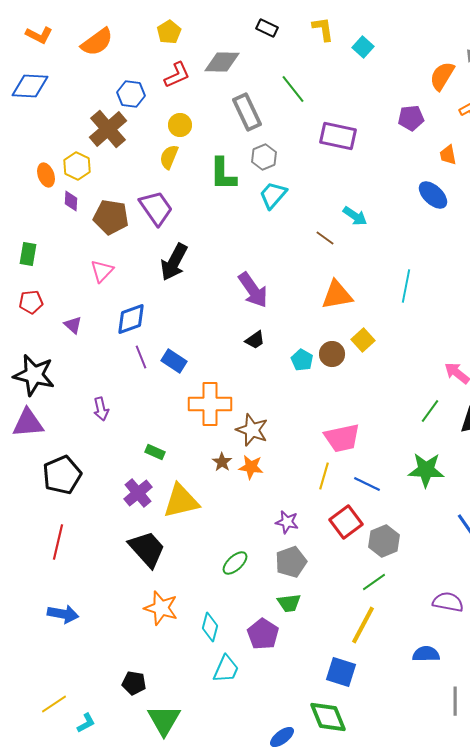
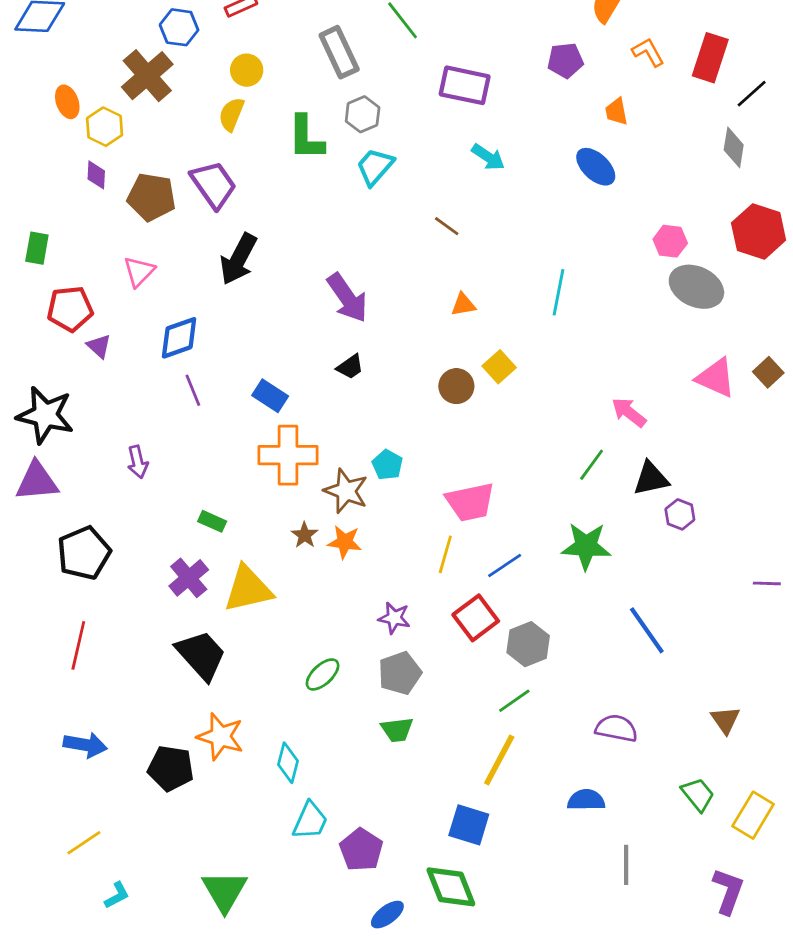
orange ellipse: (46, 175) -> (67, 102), moved
cyan arrow: (355, 216) -> (488, 157), moved
orange triangle: (337, 295) -> (463, 305), size x0.6
red pentagon: (31, 302) -> (70, 309), moved, size x1.4
cyan pentagon: (302, 360) -> (387, 465), moved
blue rectangle: (174, 361) -> (270, 396), moved
blue line: (367, 484) -> (505, 565), turned -60
purple pentagon: (263, 634) -> (361, 850), moved
black pentagon: (134, 683) -> (171, 768), moved, size x1.4
yellow line: (54, 704) -> (84, 843), moved

